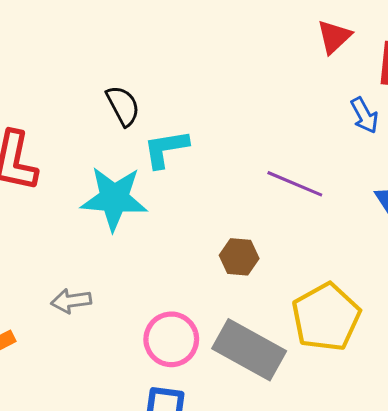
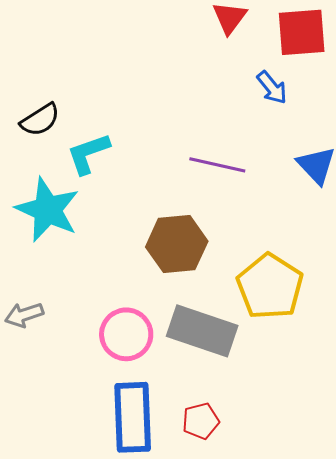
black semicircle: (123, 106) -> (40, 120), turned 96
cyan star: (114, 198) -> (48, 210), turned 30
brown hexagon: (239, 257) -> (177, 244), size x1.6

